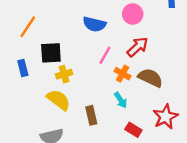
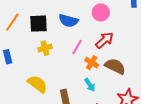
black square: (51, 53) -> (39, 24), moved
yellow cross: (64, 74) -> (45, 48), moved

